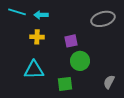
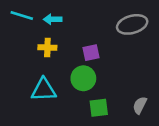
green circle: (80, 61) -> (83, 78), moved
green square: (65, 84) -> (99, 108), moved

